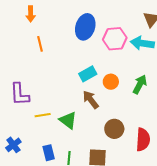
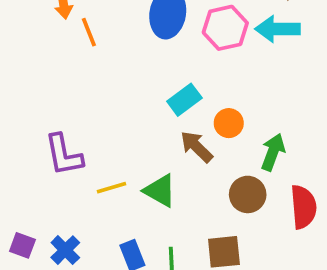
orange line: (40, 44) -> (89, 32), moved
orange circle: (111, 82) -> (229, 123), moved
green arrow: (140, 84) -> (273, 152), moved

